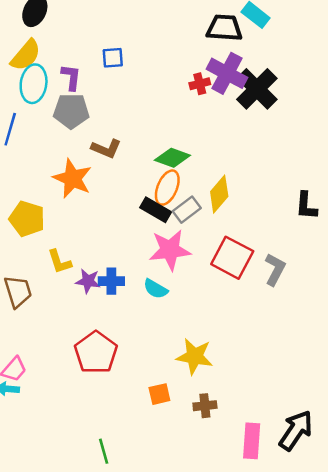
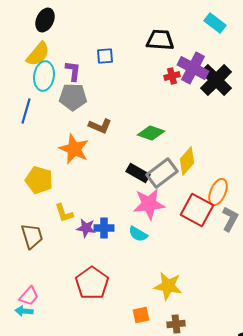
black trapezoid: (224, 28) -> (160, 40), moved
orange ellipse: (167, 188) -> (218, 192), moved
gray rectangle: (187, 210) -> (162, 173), size x1.4

